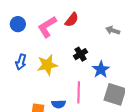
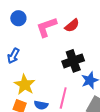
black cross: (81, 54) -> (73, 61), size x1.5
yellow star: (47, 65) -> (25, 85), moved, turned 30

